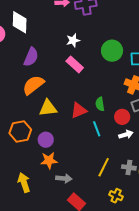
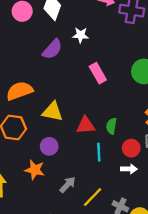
white star: (73, 40) -> (81, 35), moved
orange semicircle: (33, 85) -> (20, 91), moved
purple circle: (46, 140) -> (49, 146), moved
gray arrow: (64, 178) -> (68, 185), moved, turned -70

